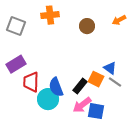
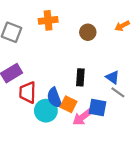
orange square: (96, 79) -> (68, 104), moved
black rectangle: (80, 86) -> (80, 77), moved, turned -35
blue square: (96, 111) -> (97, 107), moved

